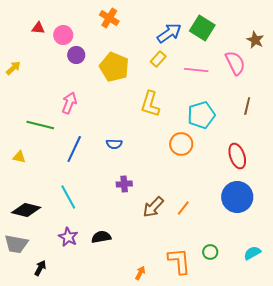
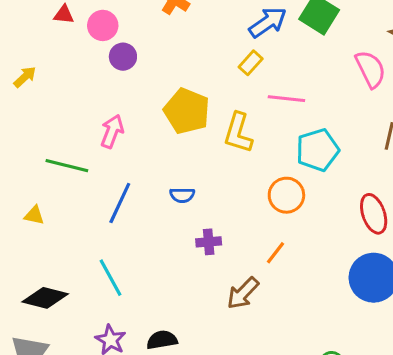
yellow pentagon: (114, 67) -> (187, 111), moved
pink line: (196, 70) -> (286, 99), moved
purple cross: (124, 184) -> (209, 242), moved
orange line: (183, 208) -> (276, 253), moved

